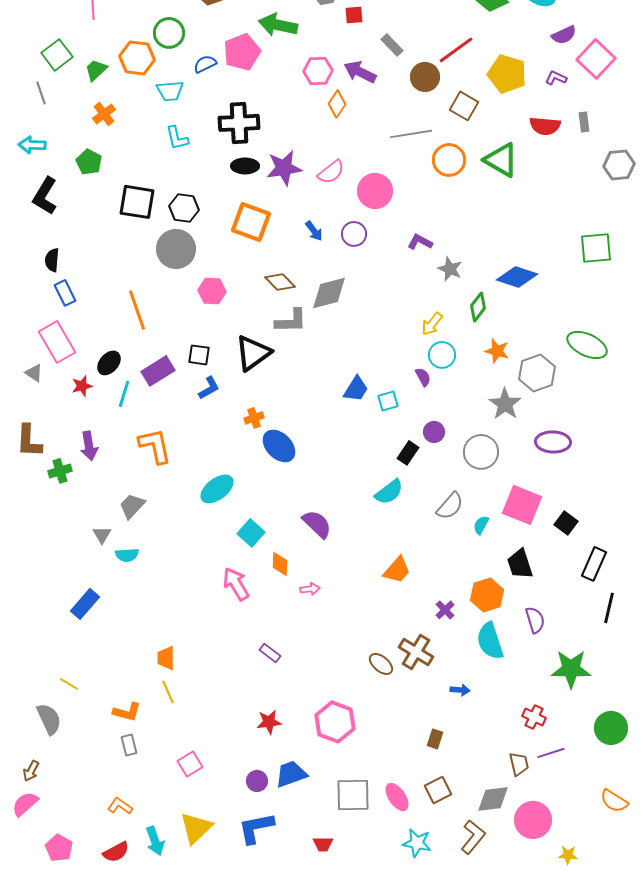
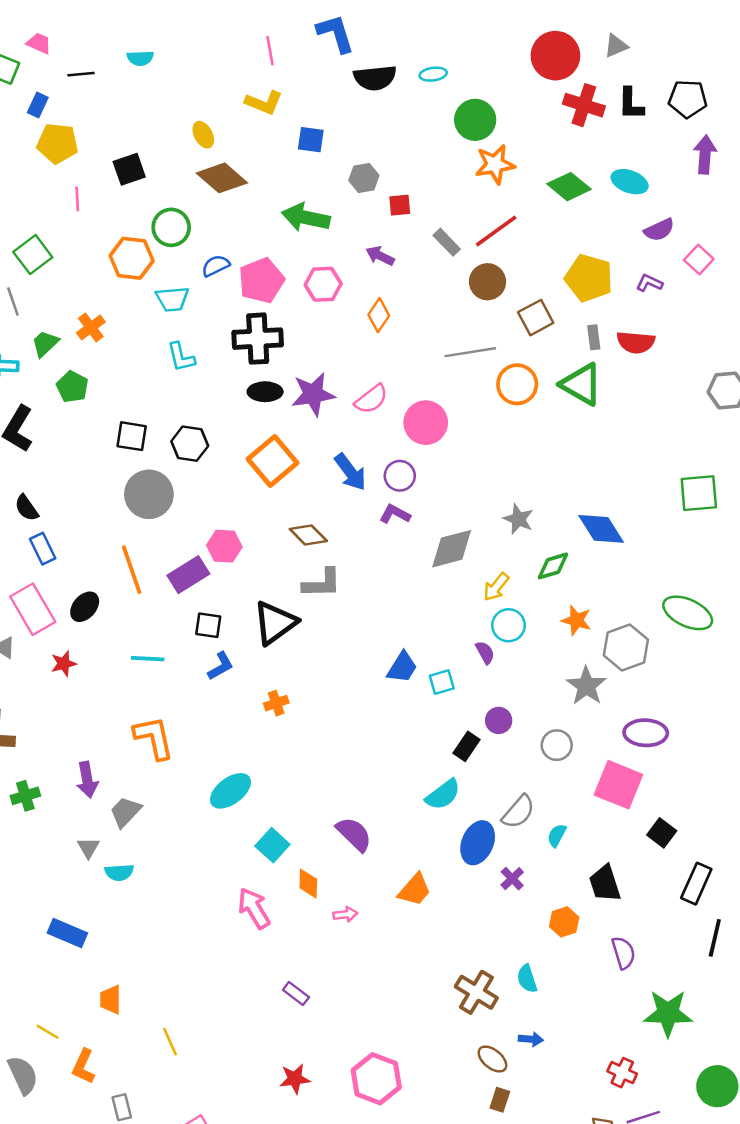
red line: (456, 50) -> (496, 231), moved
pink pentagon: (242, 52) -> (261, 281), moved
pink square: (596, 59) -> (699, 260), size x0.6
green trapezoid: (96, 70) -> (45, 344), moved
pink hexagon: (318, 71) -> (323, 284), moved
purple arrow: (360, 72) -> (380, 256), moved, size x0.7
brown square: (464, 106) -> (536, 318), turned 32
gray rectangle: (584, 122) -> (594, 337), moved
black square: (137, 202) -> (132, 436), size x0.7
orange square: (251, 222) -> (272, 461), turned 30
blue arrow: (314, 231) -> (350, 472), size x1.5
purple L-shape: (420, 242) -> (395, 514), moved
gray circle: (176, 249) -> (149, 494), moved
black semicircle: (52, 260) -> (27, 508), turned -40
blue diamond: (517, 277) -> (601, 529), turned 39
gray diamond: (329, 293) -> (452, 549), moved
green diamond: (478, 307) -> (553, 566), turned 36
black ellipse: (109, 363) -> (85, 607), moved
purple rectangle: (158, 371) -> (188, 575), moved
cyan line: (124, 394) -> (148, 659), moved, turned 76
purple arrow: (89, 446) -> (87, 780), moved
blue ellipse: (279, 446) -> (478, 843), moved, turned 68
gray circle: (481, 452) -> (557, 745), size x0.7
green cross: (60, 471) -> (25, 796), moved
pink square: (522, 505) -> (618, 785), moved
orange trapezoid: (397, 570) -> (415, 890), moved
orange hexagon: (487, 595) -> (564, 922), size x0.7
blue rectangle: (85, 604) -> (67, 933), turned 72
purple cross: (445, 610) -> (512, 879), moved
cyan semicircle: (490, 641) -> (527, 979), moved, size x0.6
orange trapezoid: (166, 658) -> (111, 1000), moved
brown ellipse: (381, 664) -> (492, 1059), moved
orange L-shape: (127, 712) -> (83, 1066), moved, turned 100

